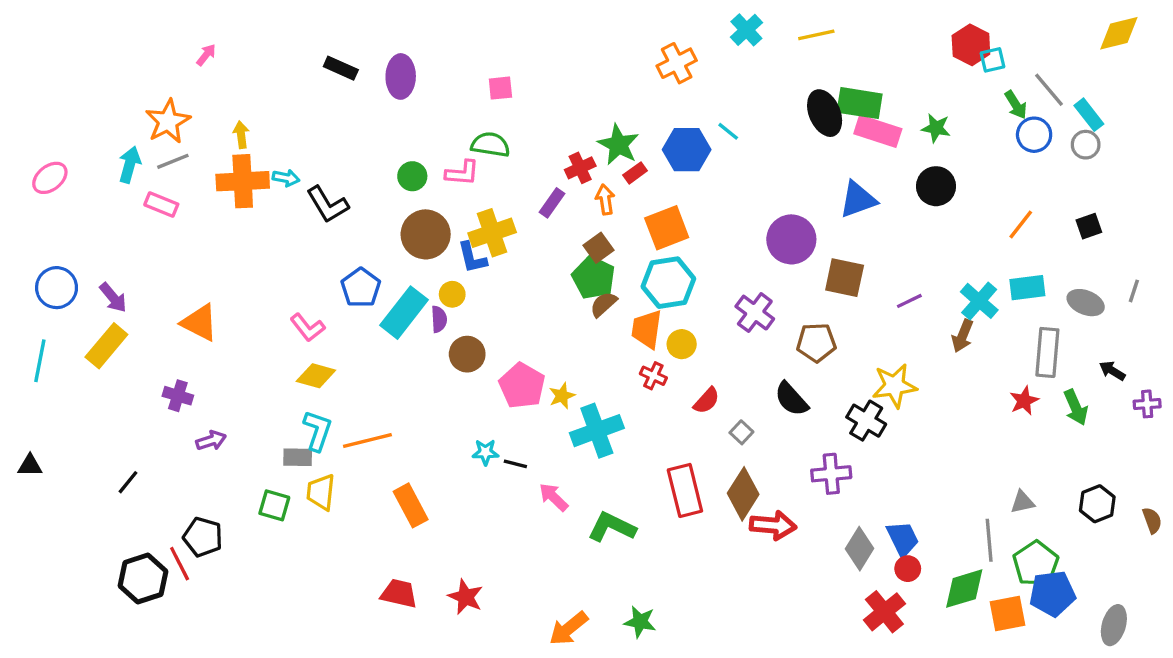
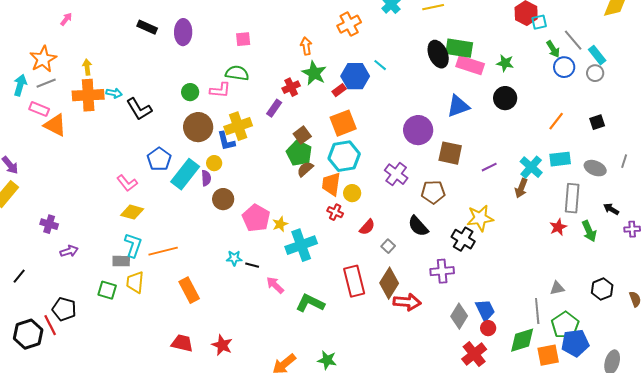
red rectangle: (635, 173) -> (339, 90), moved
orange arrow: (605, 200) -> (306, 46), moved
orange triangle: (200, 323) -> (55, 125), moved

